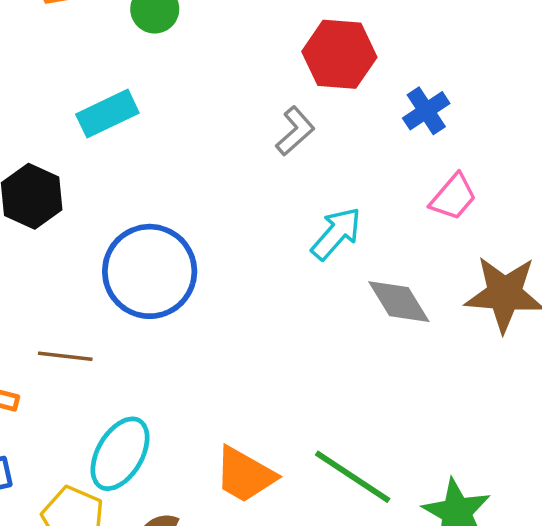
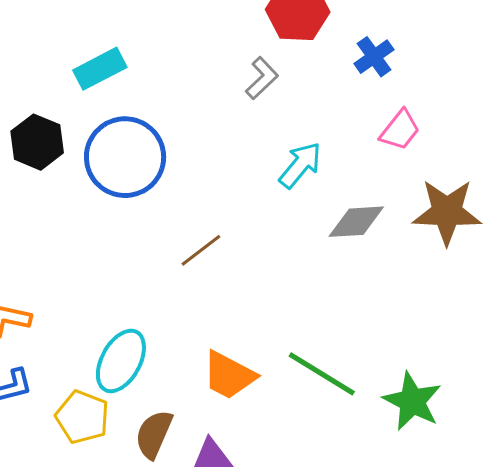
blue circle: (150, 271) -> (125, 157), moved
gray diamond: (399, 302) -> (356, 222), turned -60
brown line: (65, 356) -> (201, 250), moved, turned -42

